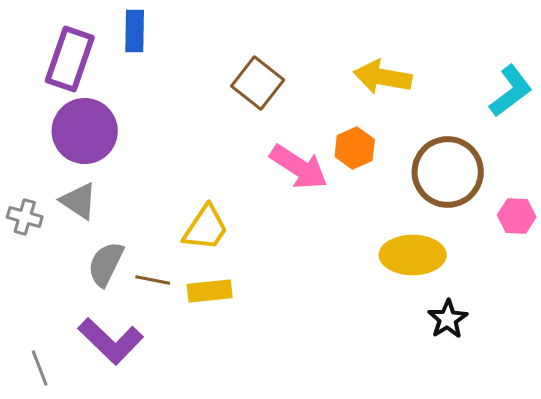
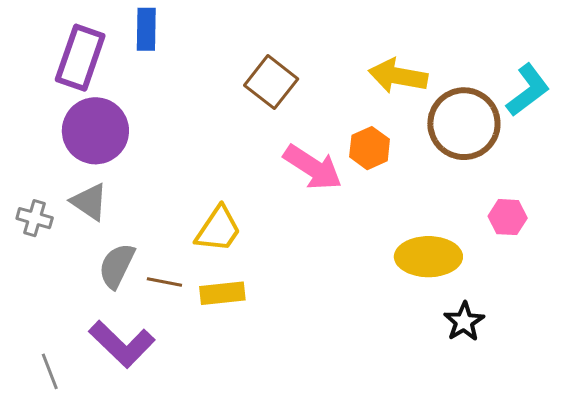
brown circle: (448, 172) -> (464, 124), moved
pink hexagon: (517, 216) -> (508, 217), moved

